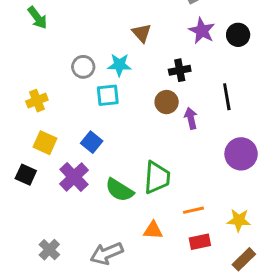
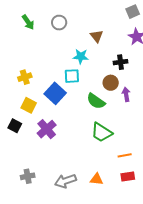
gray circle: (83, 67) -> (59, 23), moved
blue square: (92, 142) -> (55, 93), moved, size x1.5
green trapezoid: (157, 177) -> (102, 132), turned 115
green semicircle: (119, 190) -> (96, 101), moved
orange triangle: (153, 230) -> (97, 179), moved
gray cross: (49, 250) -> (28, 176), turned 32

